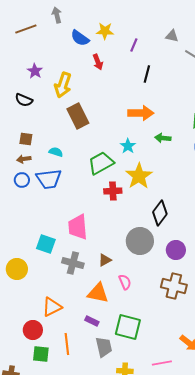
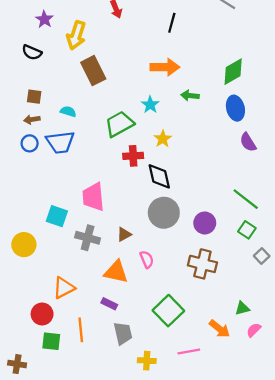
yellow star: (139, 176) -> (163, 139), size x0.6
black diamond: (160, 213) -> (159, 176), moved, turned -50
green square: (128, 327) -> (168, 311), moved, turned 32

